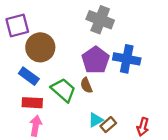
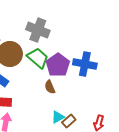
gray cross: (100, 20) -> (38, 30), moved
green trapezoid: (63, 90) -> (38, 58), moved

